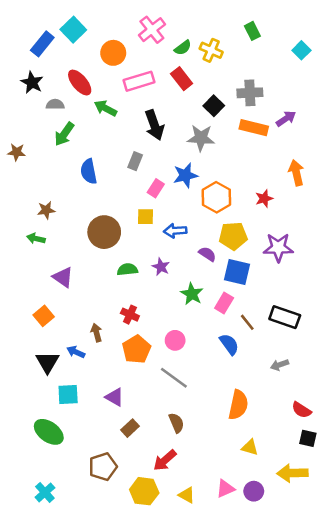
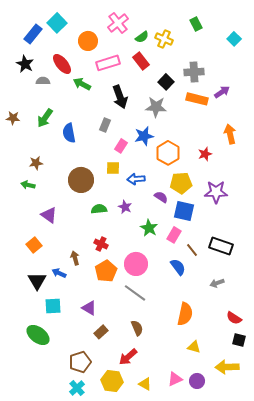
green arrow: (64, 134) -> (45, 118), moved
pink circle: (175, 340) -> (136, 264), size x1.5
cyan cross: (45, 492) -> (77, 388), moved

